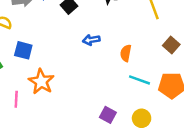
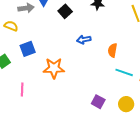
blue square: (23, 50) -> (28, 49), turned -35
orange star: (41, 82) -> (54, 68), moved, turned -30

